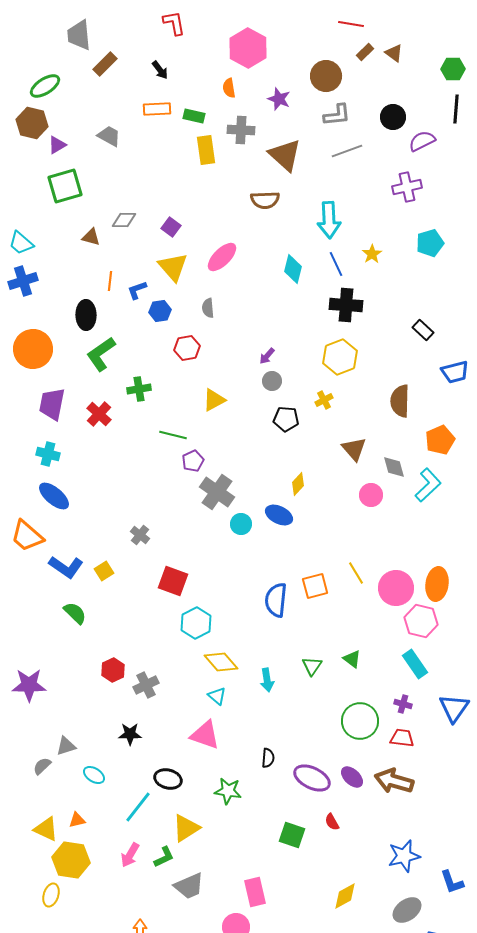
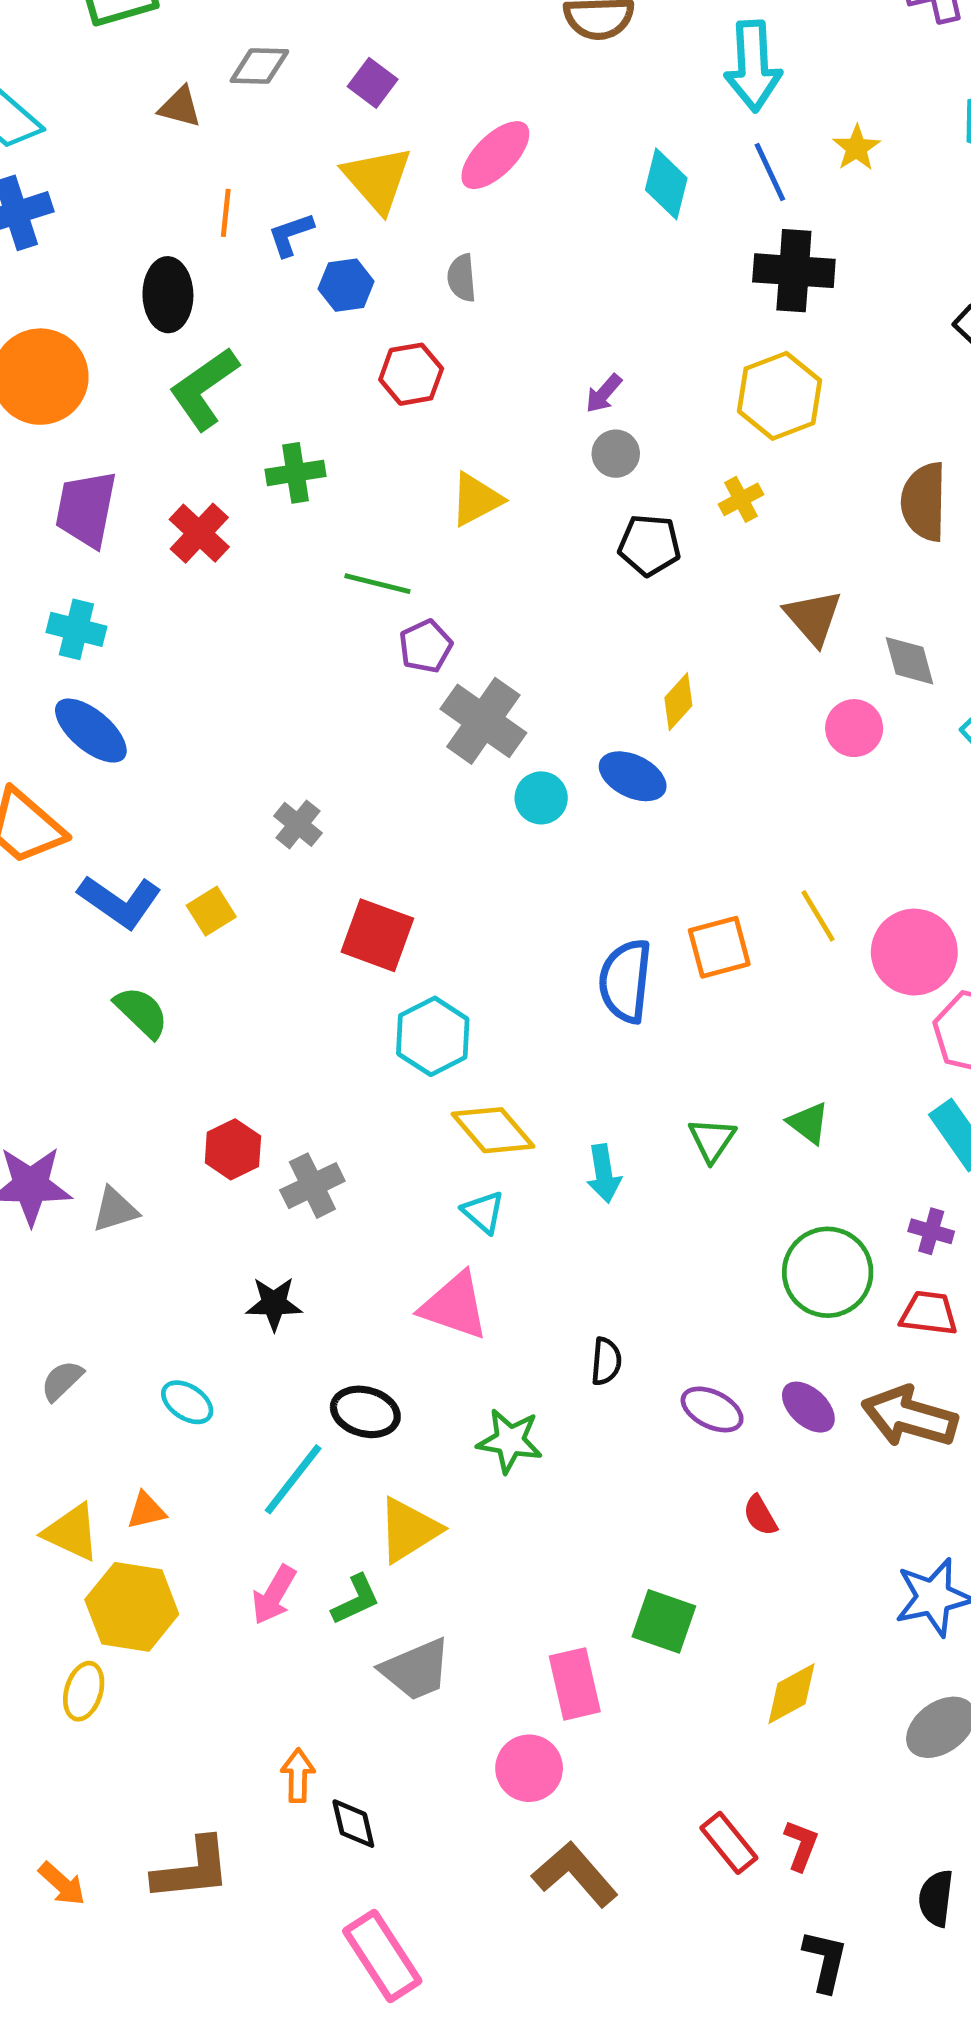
gray triangle: (66, 746) -> (115, 1210), moved
purple ellipse: (312, 778) -> (712, 1409), size x0.7
green square: (292, 835) -> (664, 1621), moved

